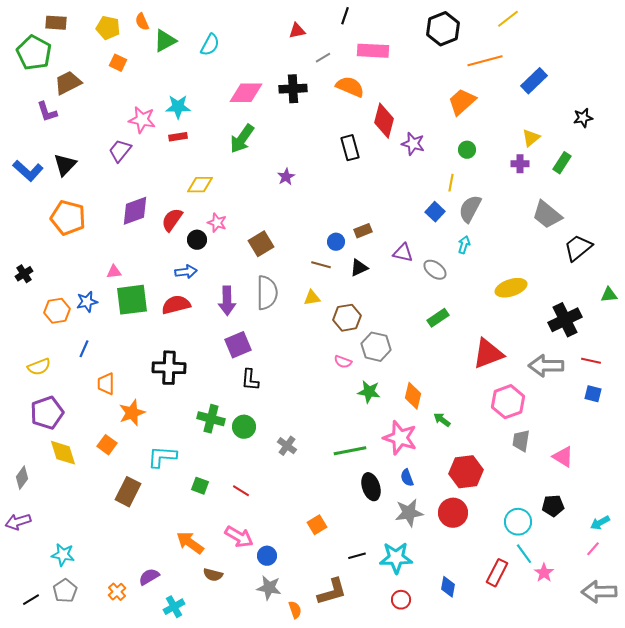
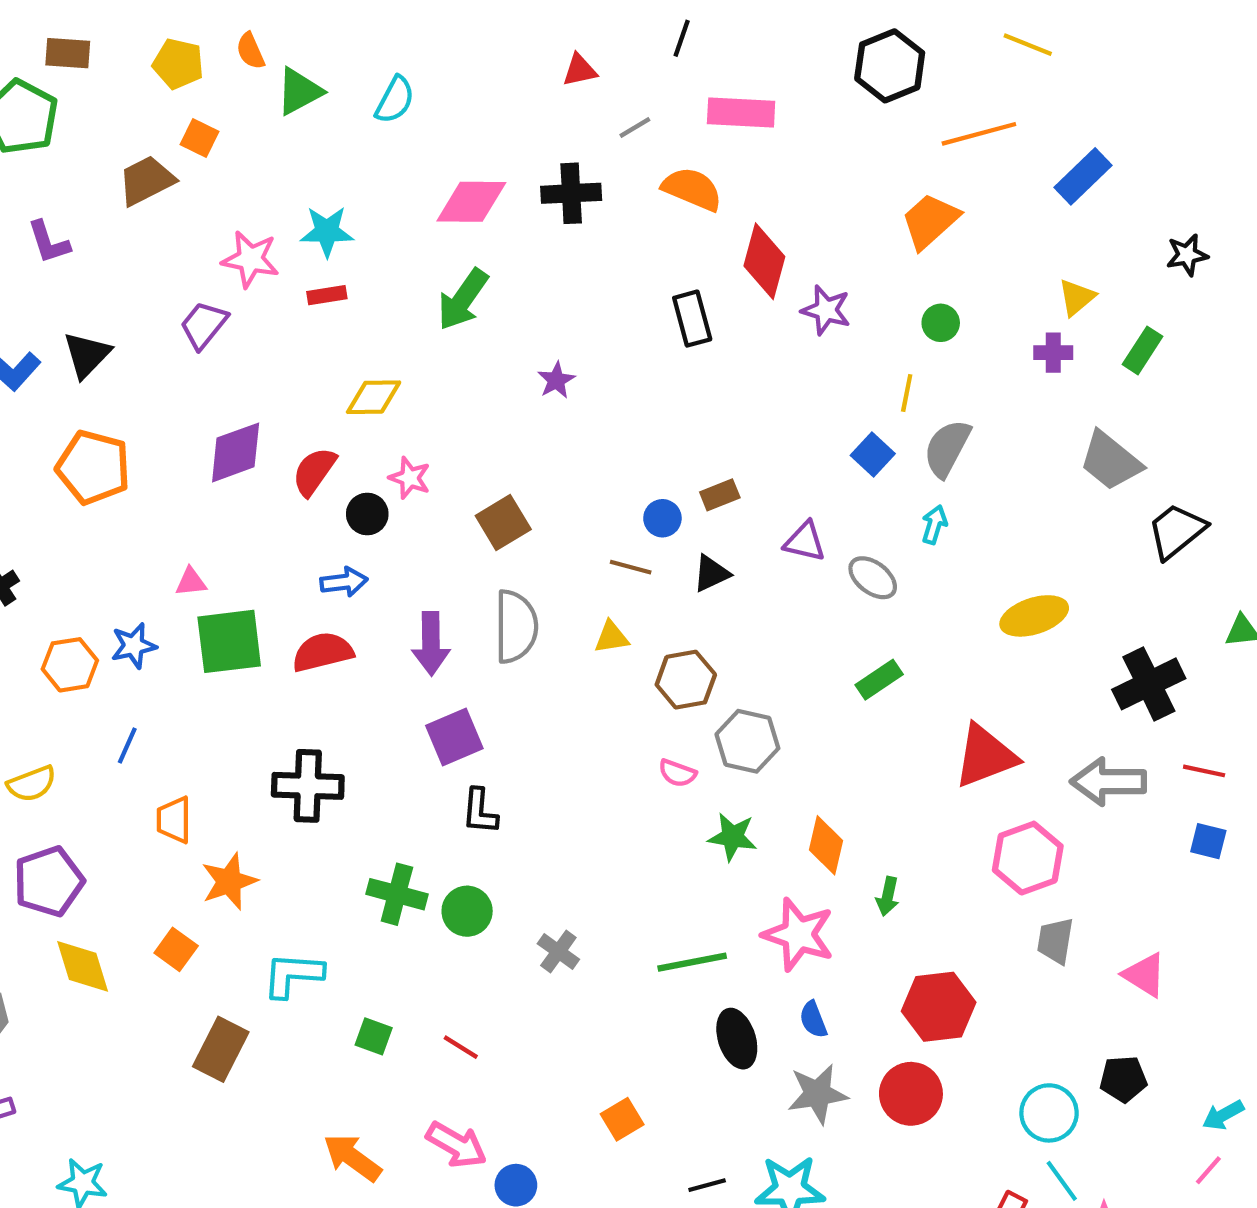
yellow line: (508, 19) -> (1028, 45), turned 60
brown trapezoid: (68, 83) -> (146, 181), moved
green arrow: (442, 420) -> (888, 896), turned -114

